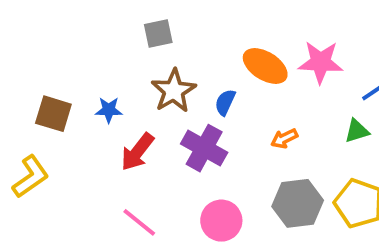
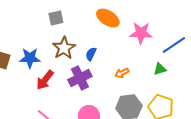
orange ellipse: (265, 66) -> (108, 18), moved
blue star: (109, 110) -> (30, 58), size x1.5
purple cross: (204, 148) -> (80, 78), turned 35

